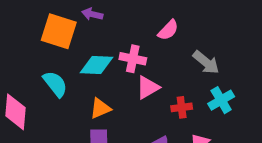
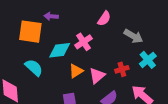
pink cross: (133, 59) -> (84, 42), turned -36
pink triangle: (148, 88) -> (97, 76), moved
orange triangle: (100, 108) -> (76, 71), moved

